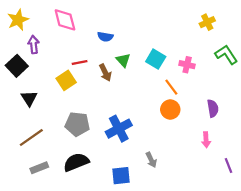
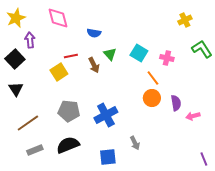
black triangle: (29, 98) -> (16, 89), moved
purple semicircle: (213, 108) -> (176, 103), moved
pink arrow: (206, 140) -> (193, 116), moved, turned 80
purple line: (229, 166) -> (204, 159), moved

